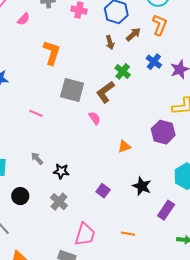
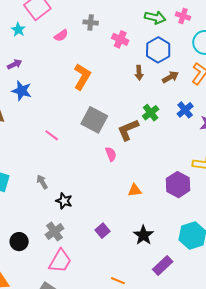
brown arrow: (110, 42) -> (139, 73), moved
black circle: (20, 196) -> (19, 242), moved
pink trapezoid: (85, 234) -> (60, 261), moved

